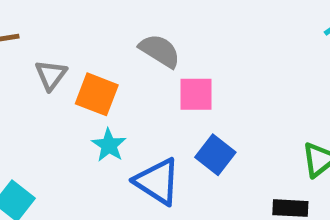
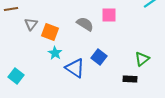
gray semicircle: (160, 51) -> (85, 24), moved
pink square: (196, 94) -> (109, 15), moved

